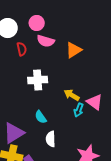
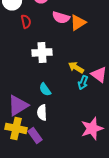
pink semicircle: (46, 41) -> (61, 17), moved
white semicircle: (51, 139) -> (42, 112), moved

